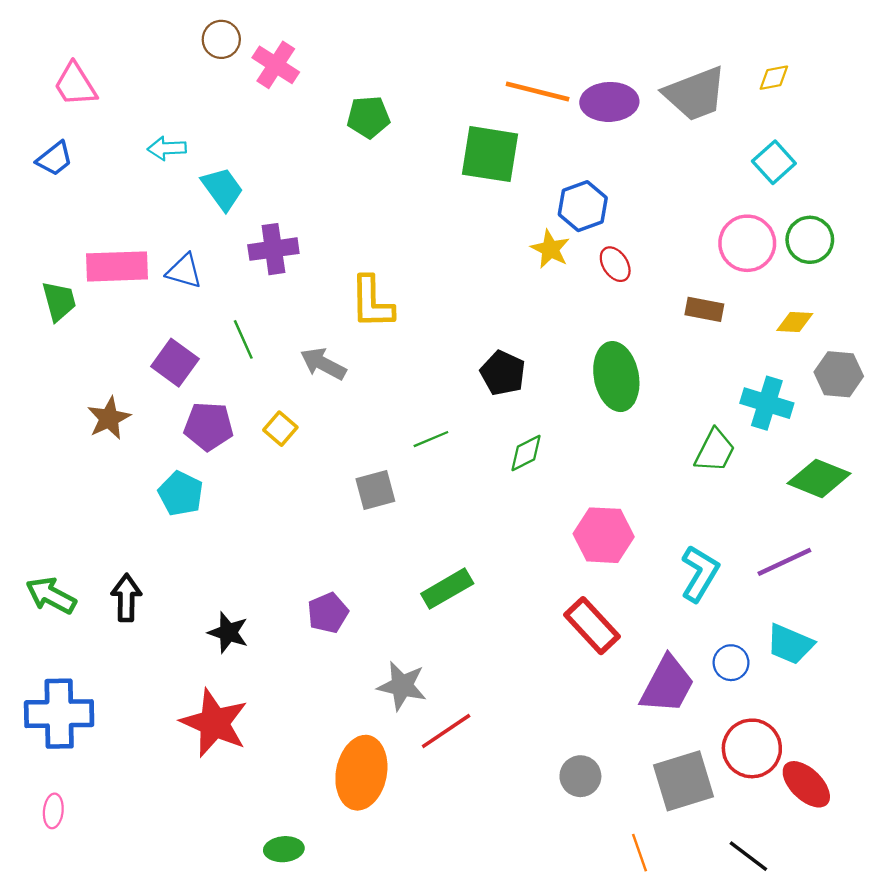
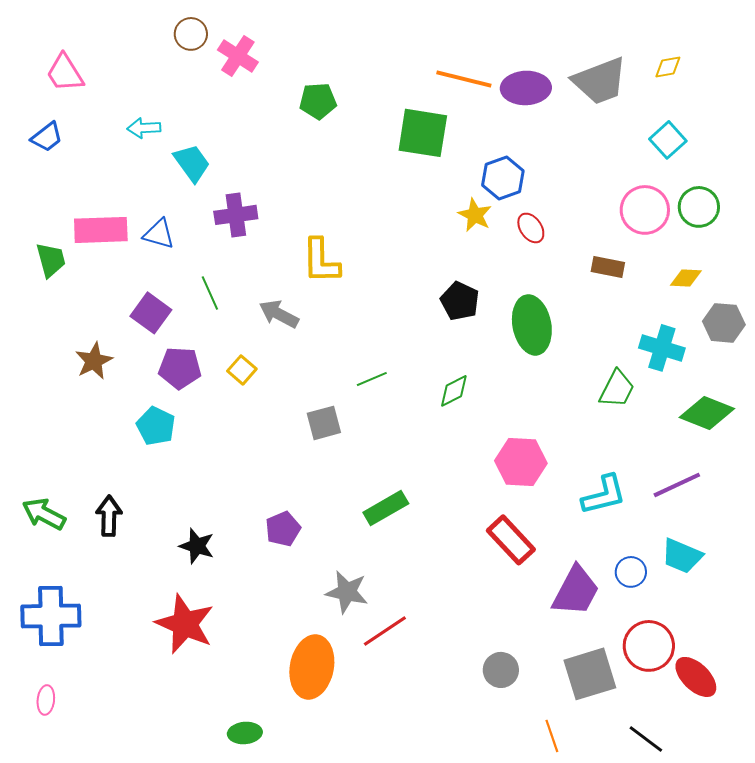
black pentagon: (503, 373) -> (460, 301), moved
cyan L-shape: (700, 573) -> (604, 495), turned 45

